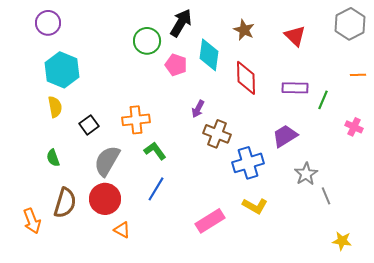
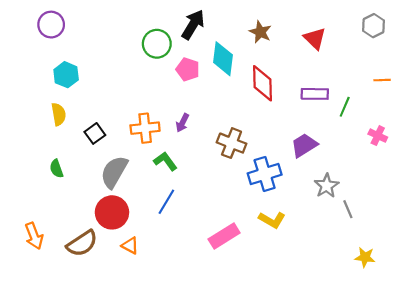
gray hexagon: (350, 24) -> (374, 26), size x0.7
cyan hexagon: (62, 70) -> (66, 75), size x0.7
purple arrow: (198, 109) -> (182, 123), moved
brown semicircle: (65, 203) -> (82, 243), moved, turned 40

